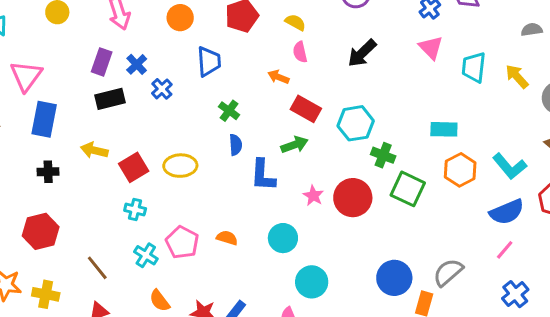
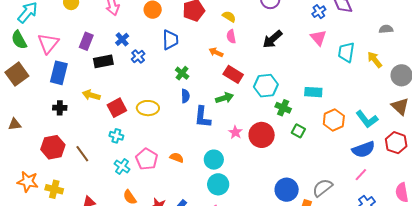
purple rectangle: (102, 62) -> (86, 41), moved
cyan rectangle: (444, 129) -> (313, 92), moved
green square: (408, 189) -> (298, 131), size x0.6
brown line: (97, 268) -> (82, 154), moved
cyan circle: (312, 282) -> (218, 184), moved

